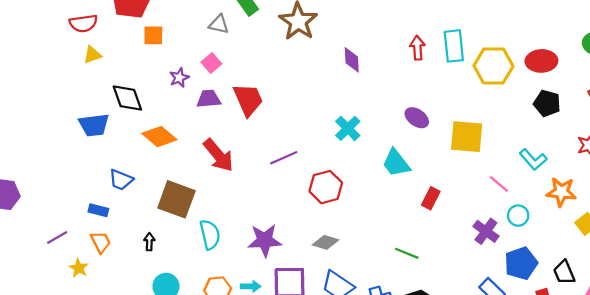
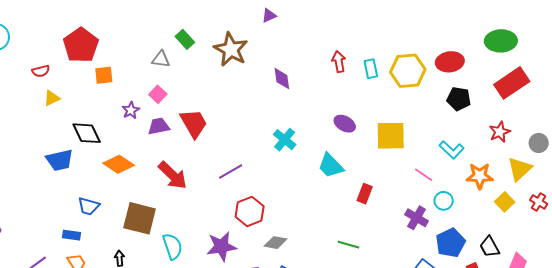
red semicircle: (83, 23) -> (41, 71), size x0.7
cyan rectangle: (454, 46) -> (371, 69), moved, size x0.7
red hexagon: (326, 187) -> (250, 211), moved

